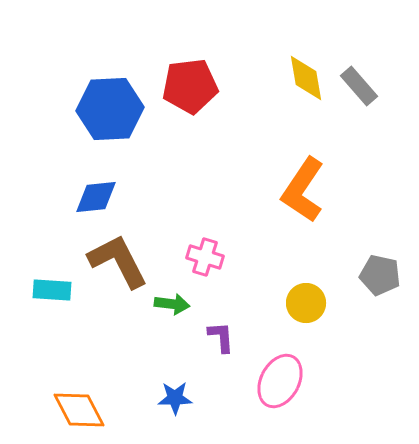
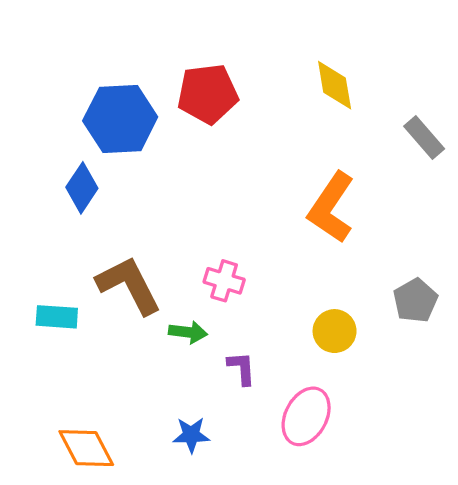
gray rectangle: (359, 86) -> (424, 138), moved
blue diamond: (96, 197) -> (82, 188), moved, turned -51
gray pentagon: (380, 275) -> (415, 300), turned 30

